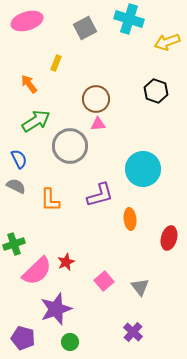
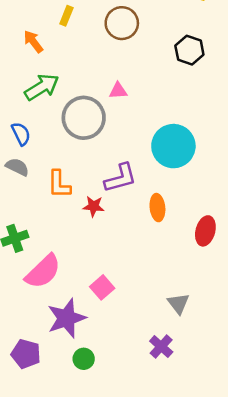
brown circle: (96, 99) -> (122, 23), moved
red star: (66, 262) -> (94, 206), moved, turned 30
pink square: (104, 281) -> (102, 287), moved
gray triangle: (140, 287) -> (178, 303), moved

